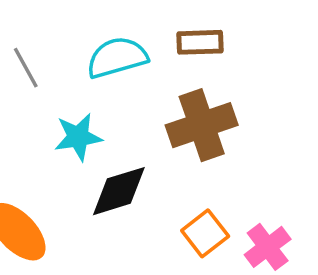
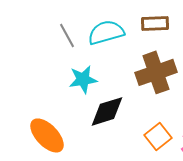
gray line: (26, 68) -> (67, 35), moved

